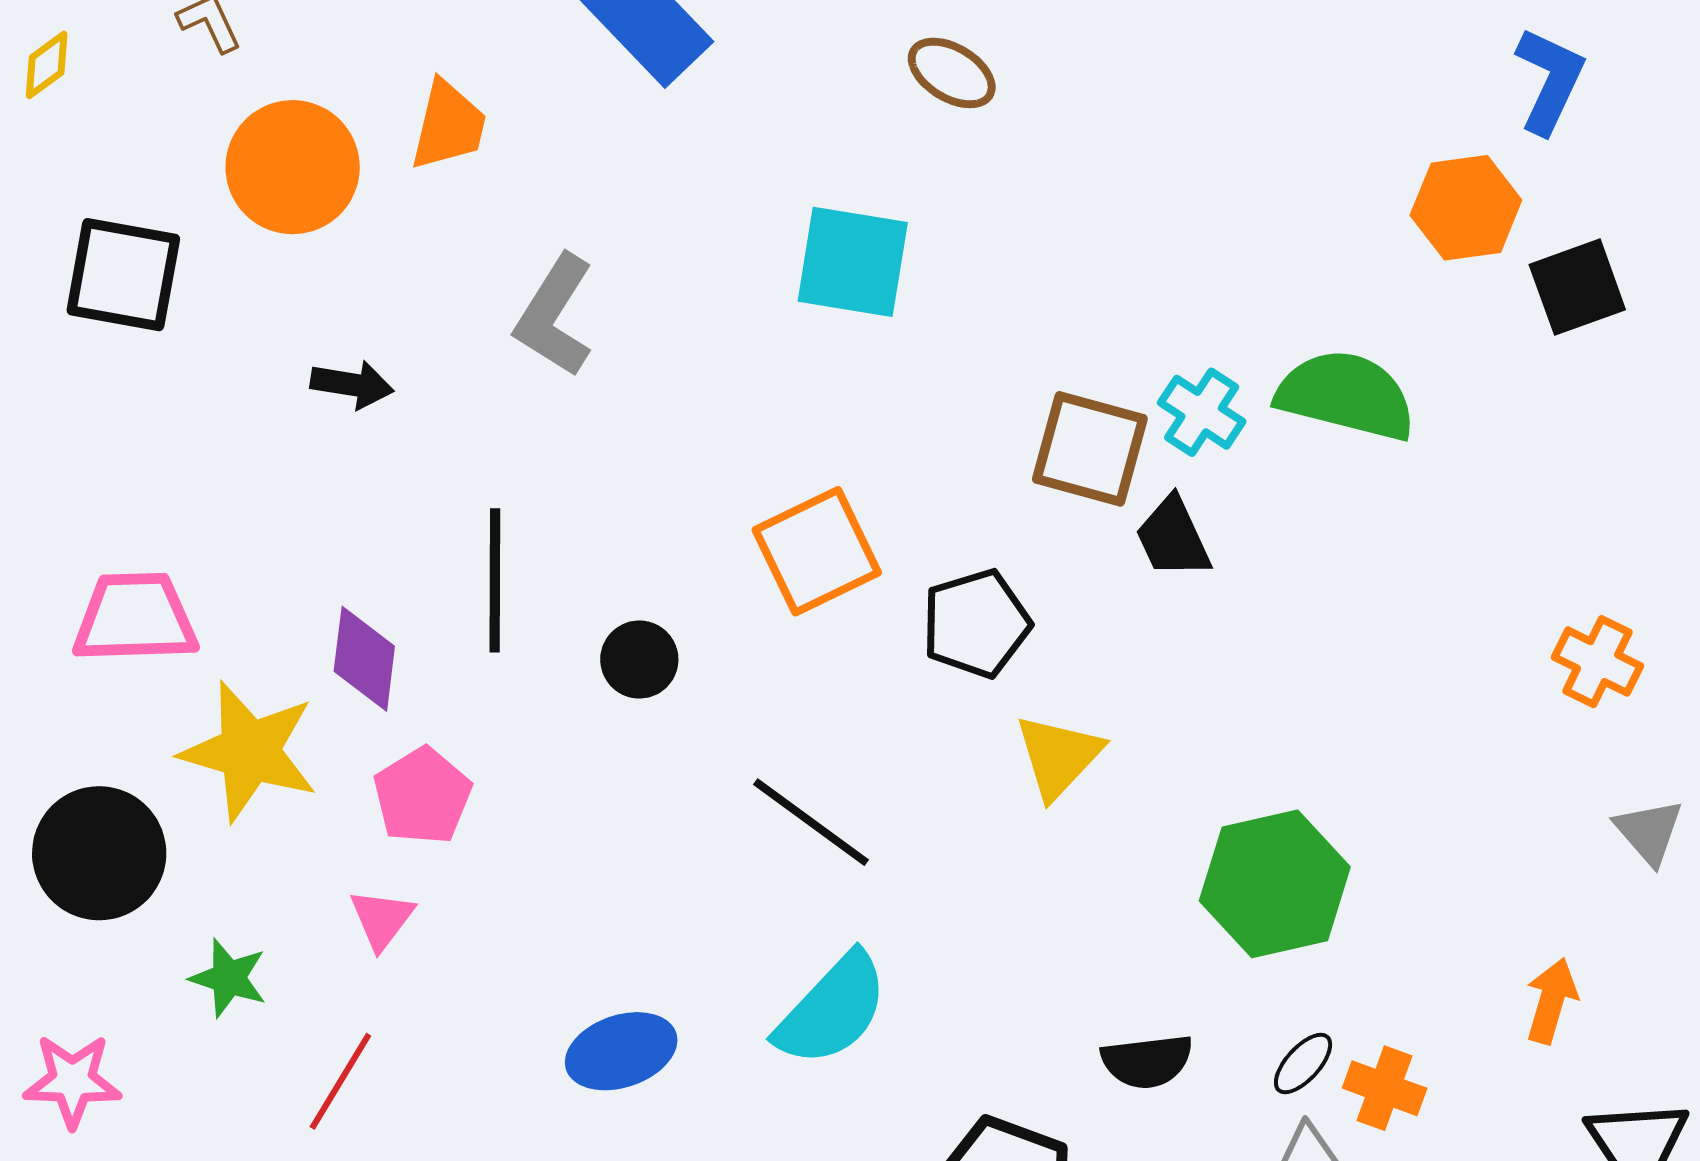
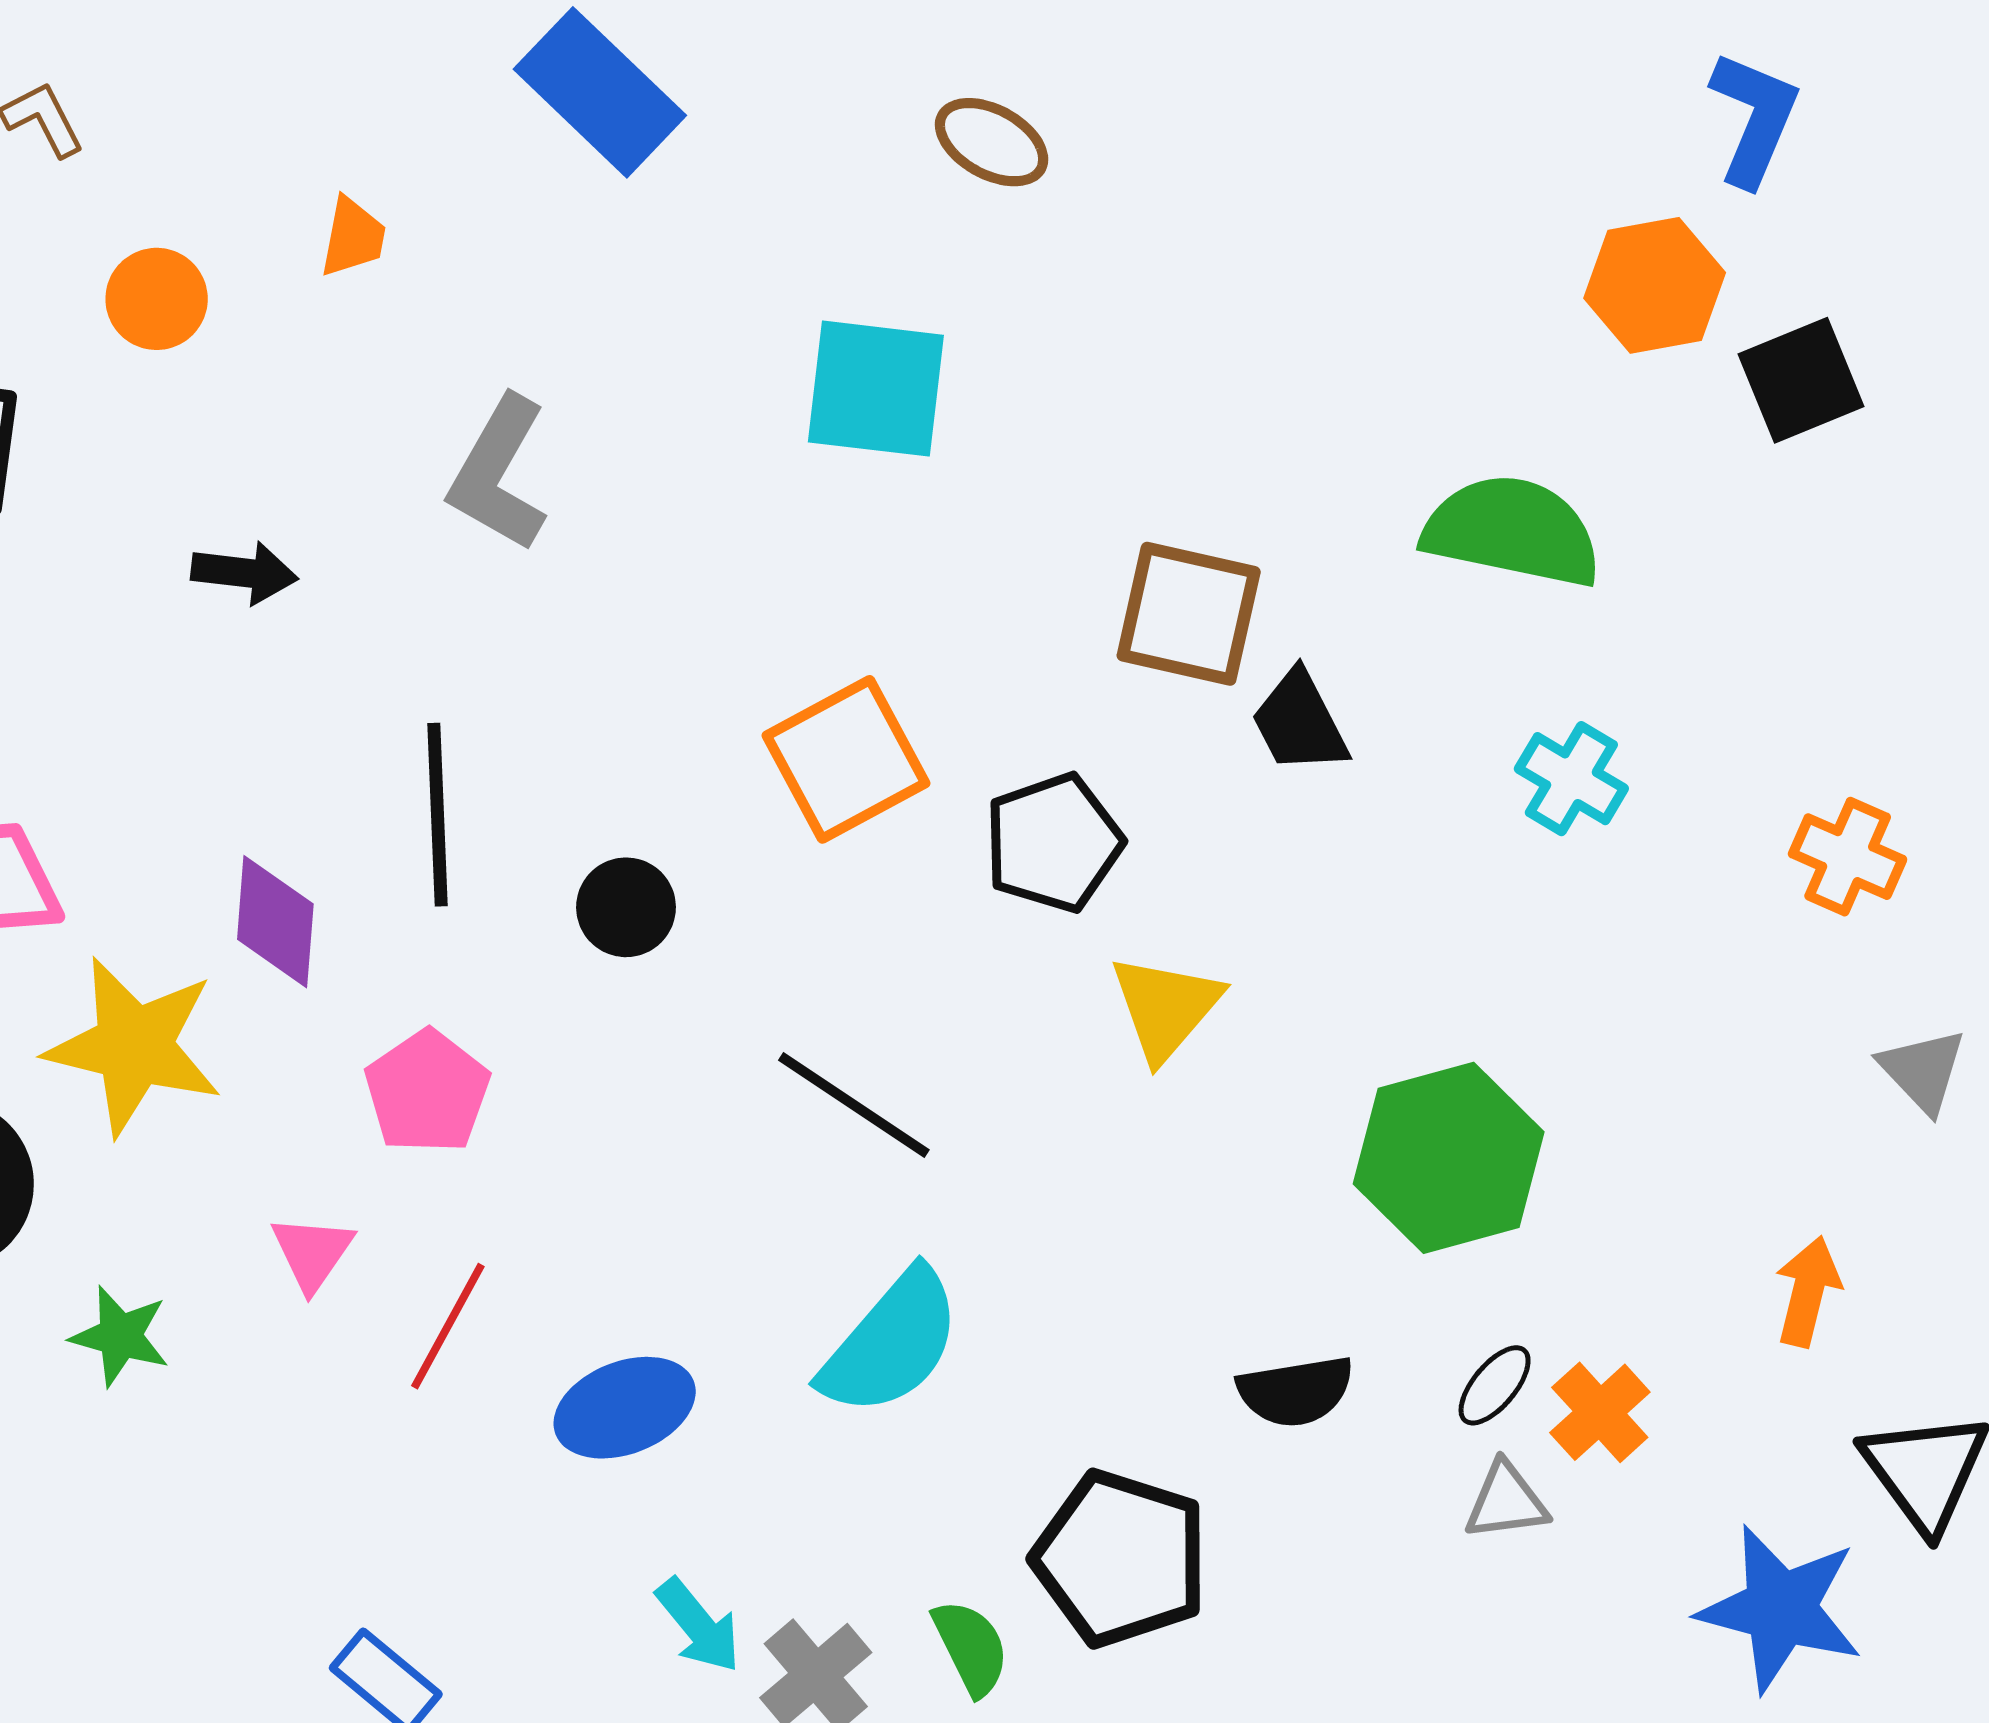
orange trapezoid: (448, 125) -> (353, 237), size x0.7
orange circle: (293, 167) -> (157, 299), size x0.6
cyan cross: (1202, 412) -> (1571, 779), moved
pink pentagon: (422, 796) -> (427, 1092), moved
red line: (340, 1081) -> (448, 1326), moved
orange cross: (1385, 1088) -> (1600, 1412), turned 30

